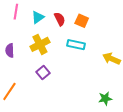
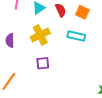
purple square: (43, 73) -> (43, 63), turned 32

